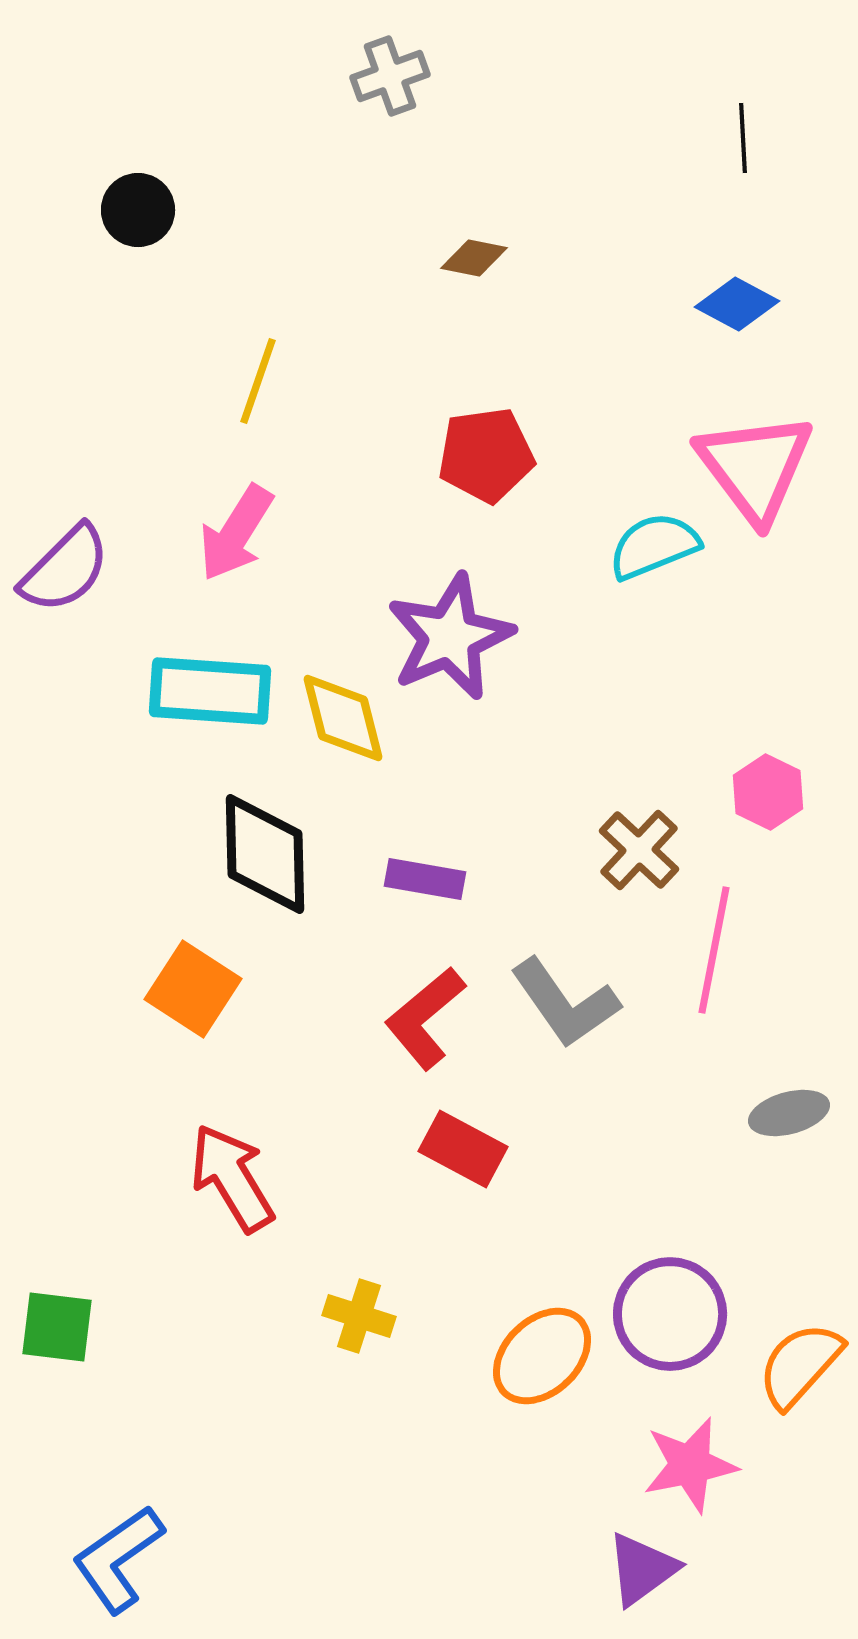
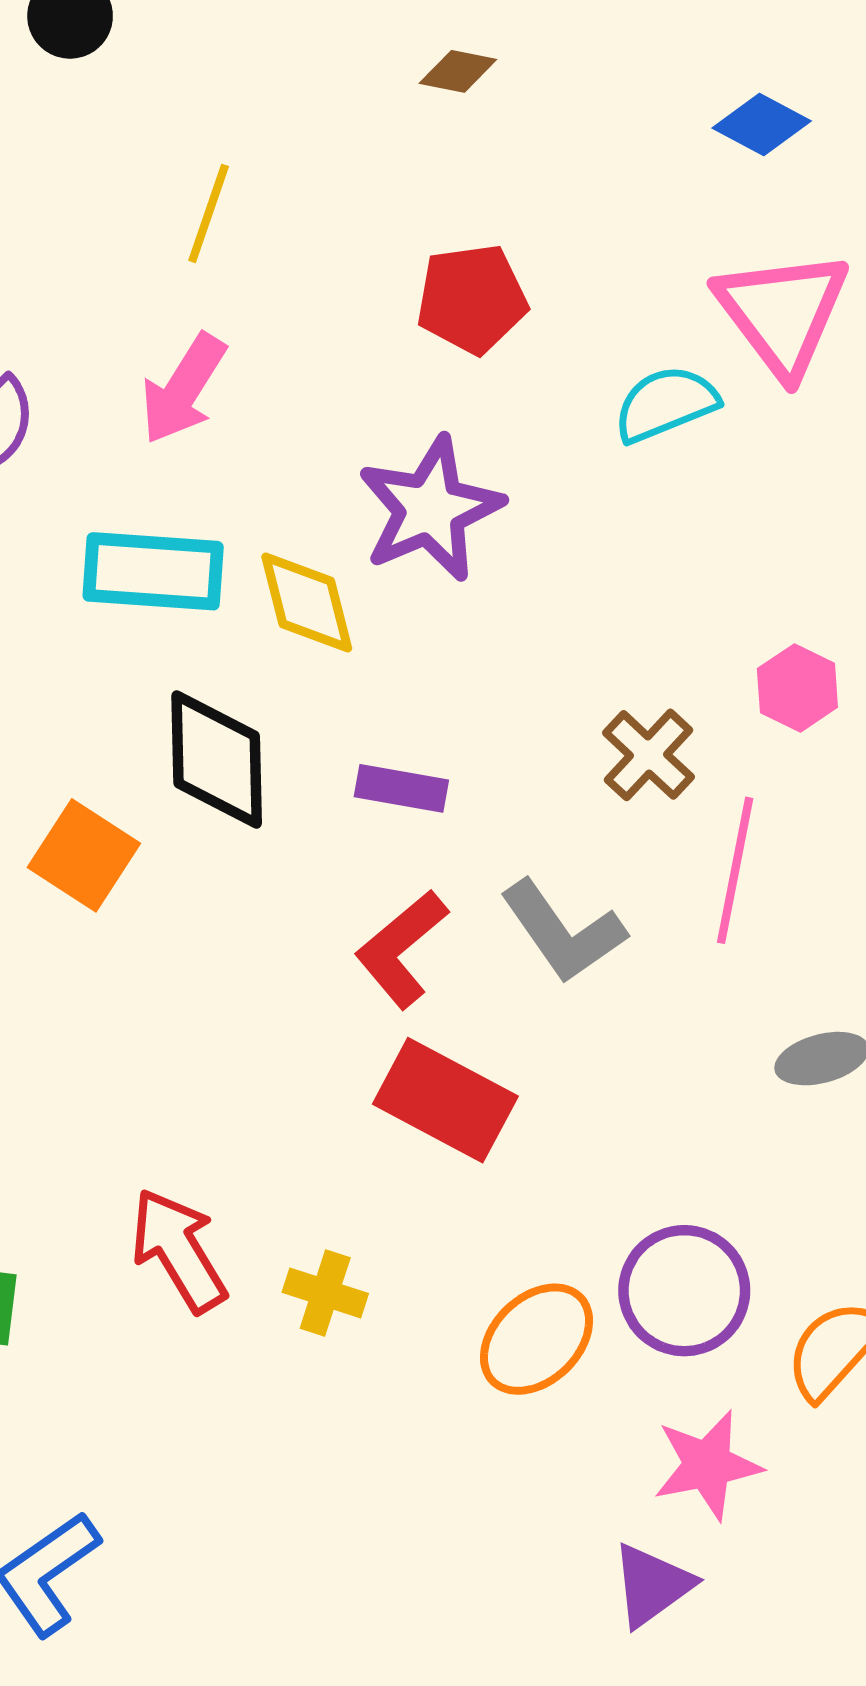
orange square: (193, 989) -> (84, 855), moved
red rectangle: (463, 1149) -> (445, 1100), size x1.4
red arrow: (232, 1178) -> (179, 1250), moved

